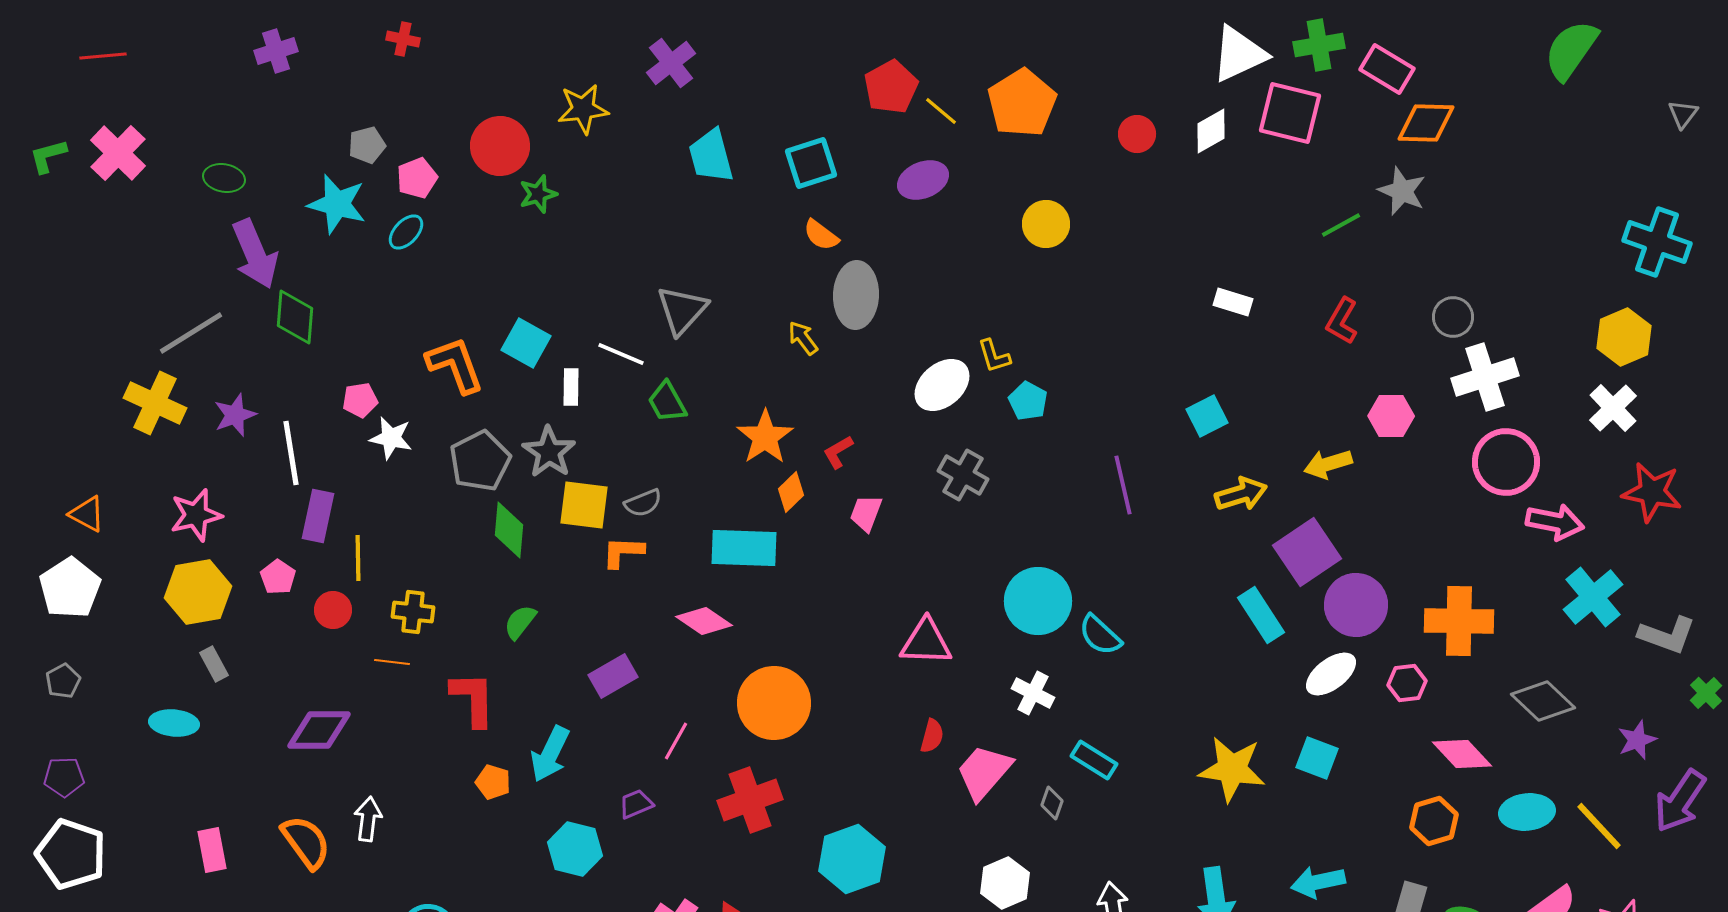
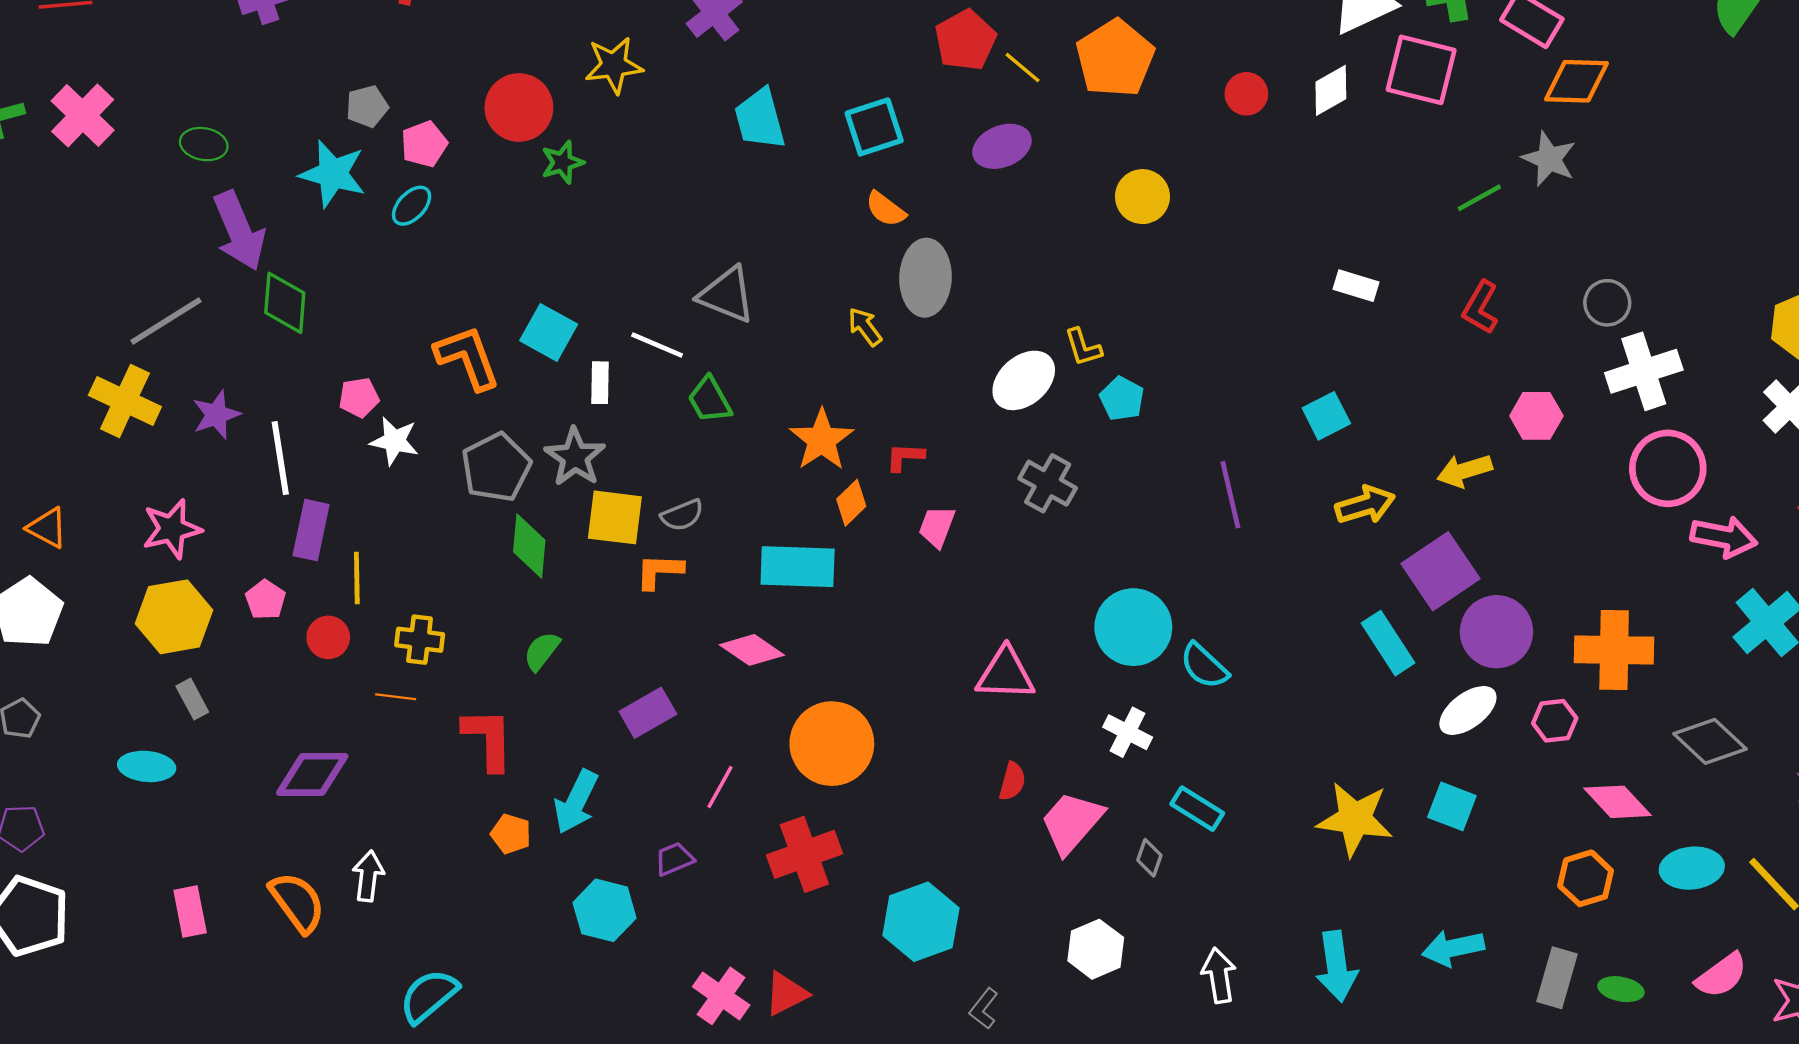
gray triangle: (682, 310) -> (727, 295), turned -50
red L-shape: (838, 452) -> (905, 457), turned 33

